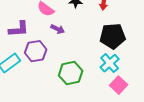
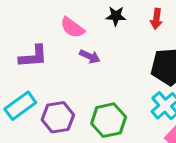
purple hexagon: (36, 51) -> (58, 117), moved

